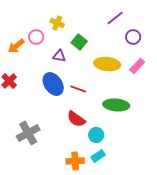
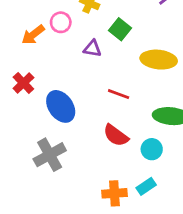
blue ellipse: (53, 84) -> (61, 106), moved
cyan circle: (96, 135) -> (152, 149), moved

